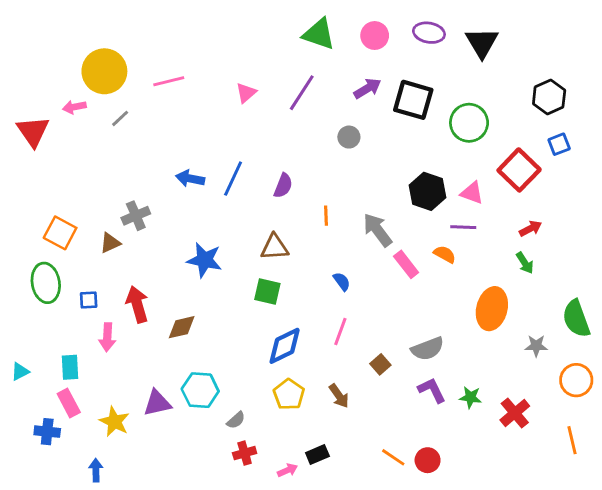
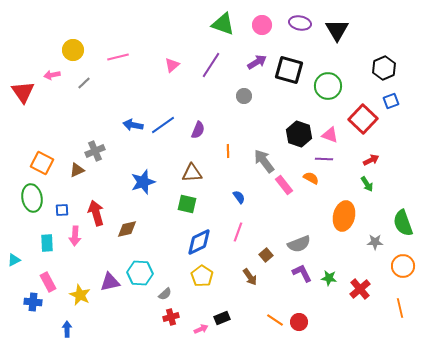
yellow circle: (104, 71) -> (73, 50), size x0.7
blue line: (233, 179) -> (163, 125), turned 30
blue star: (204, 260) -> (143, 182), turned -30
cyan rectangle: (70, 367) -> (47, 243), moved
brown arrow: (339, 396) -> (250, 277), moved

